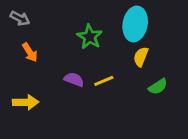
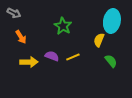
cyan ellipse: (135, 24) -> (112, 21), moved
green semicircle: (158, 87) -> (111, 61), turned -96
yellow arrow: (26, 102) -> (29, 62), moved

